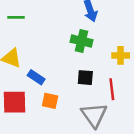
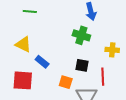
orange square: (50, 101) -> (66, 82), moved

